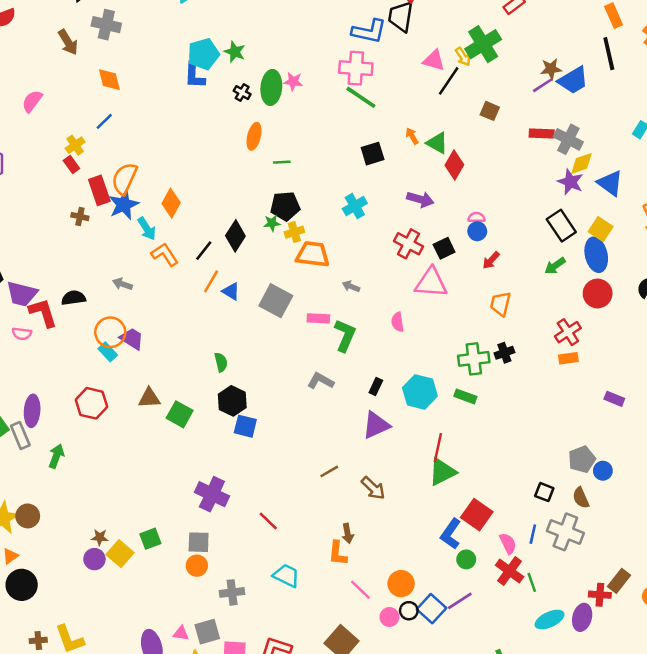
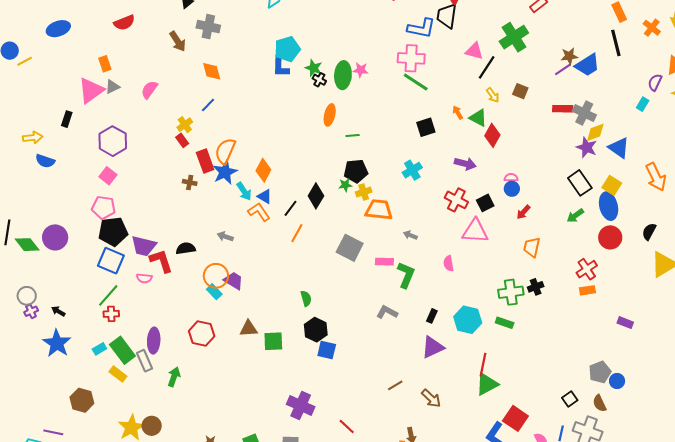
green star: (235, 52) -> (314, 68), moved
yellow arrow: (463, 57) -> (493, 95), moved
blue triangle: (231, 291) -> (265, 197), moved
green square: (180, 414) -> (273, 341), turned -30
black square: (544, 492) -> (570, 399), turned 35

